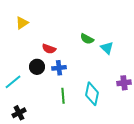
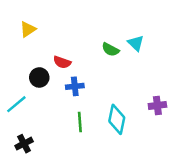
cyan triangle: (107, 48) -> (136, 43), moved
black circle: (37, 67) -> (39, 77), moved

